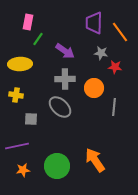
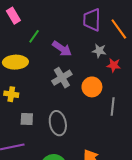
pink rectangle: (28, 22) -> (13, 16), moved, turned -42
gray cross: (65, 79) -> (62, 78), turned -30
gray ellipse: (60, 107) -> (58, 123), moved, turned 35

